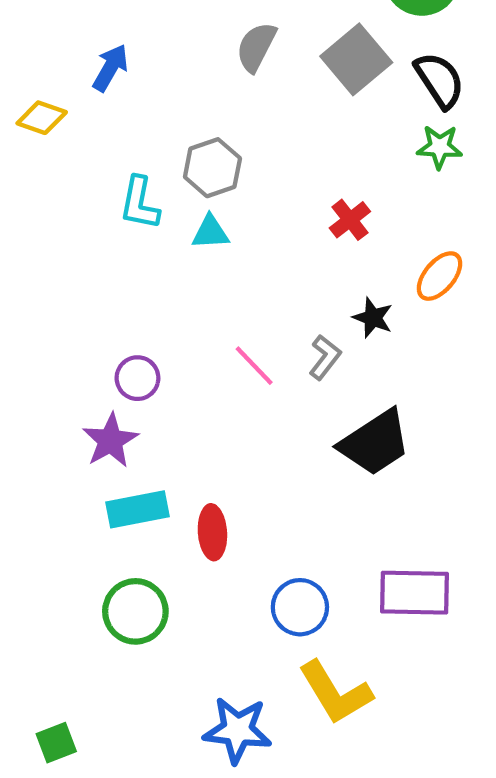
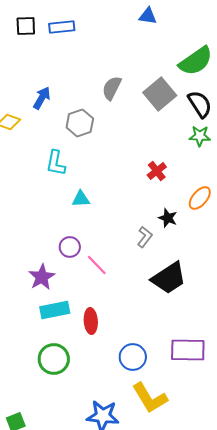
gray hexagon: (212, 168) -> (80, 123), moved
cyan triangle: (210, 232) -> (81, 199), moved
pink line: (254, 366) -> (97, 265), moved
purple circle: (137, 378) -> (70, 247), moved

